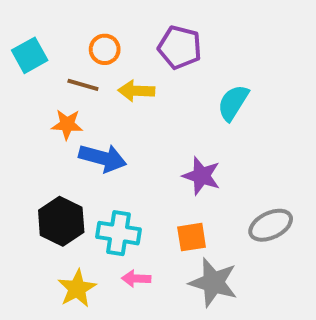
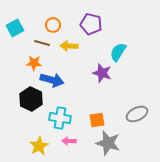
purple star: (201, 176) -> (102, 73), moved
black hexagon: (61, 221) -> (31, 99), moved

